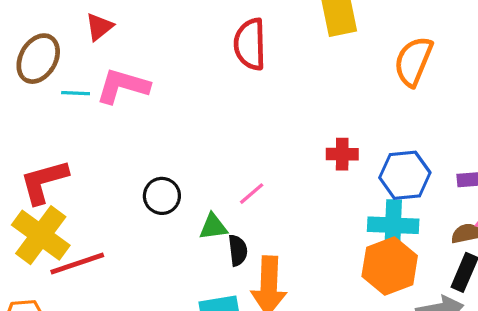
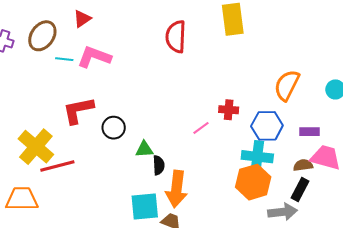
orange semicircle: (413, 61) -> (287, 85), moved
red L-shape: (44, 182) -> (78, 110), moved
pink line: (252, 194) -> (201, 128), moved

